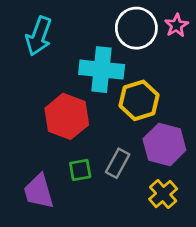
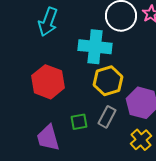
yellow hexagon: (139, 100) -> (108, 81), moved
red hexagon: (67, 116) -> (48, 82), moved

